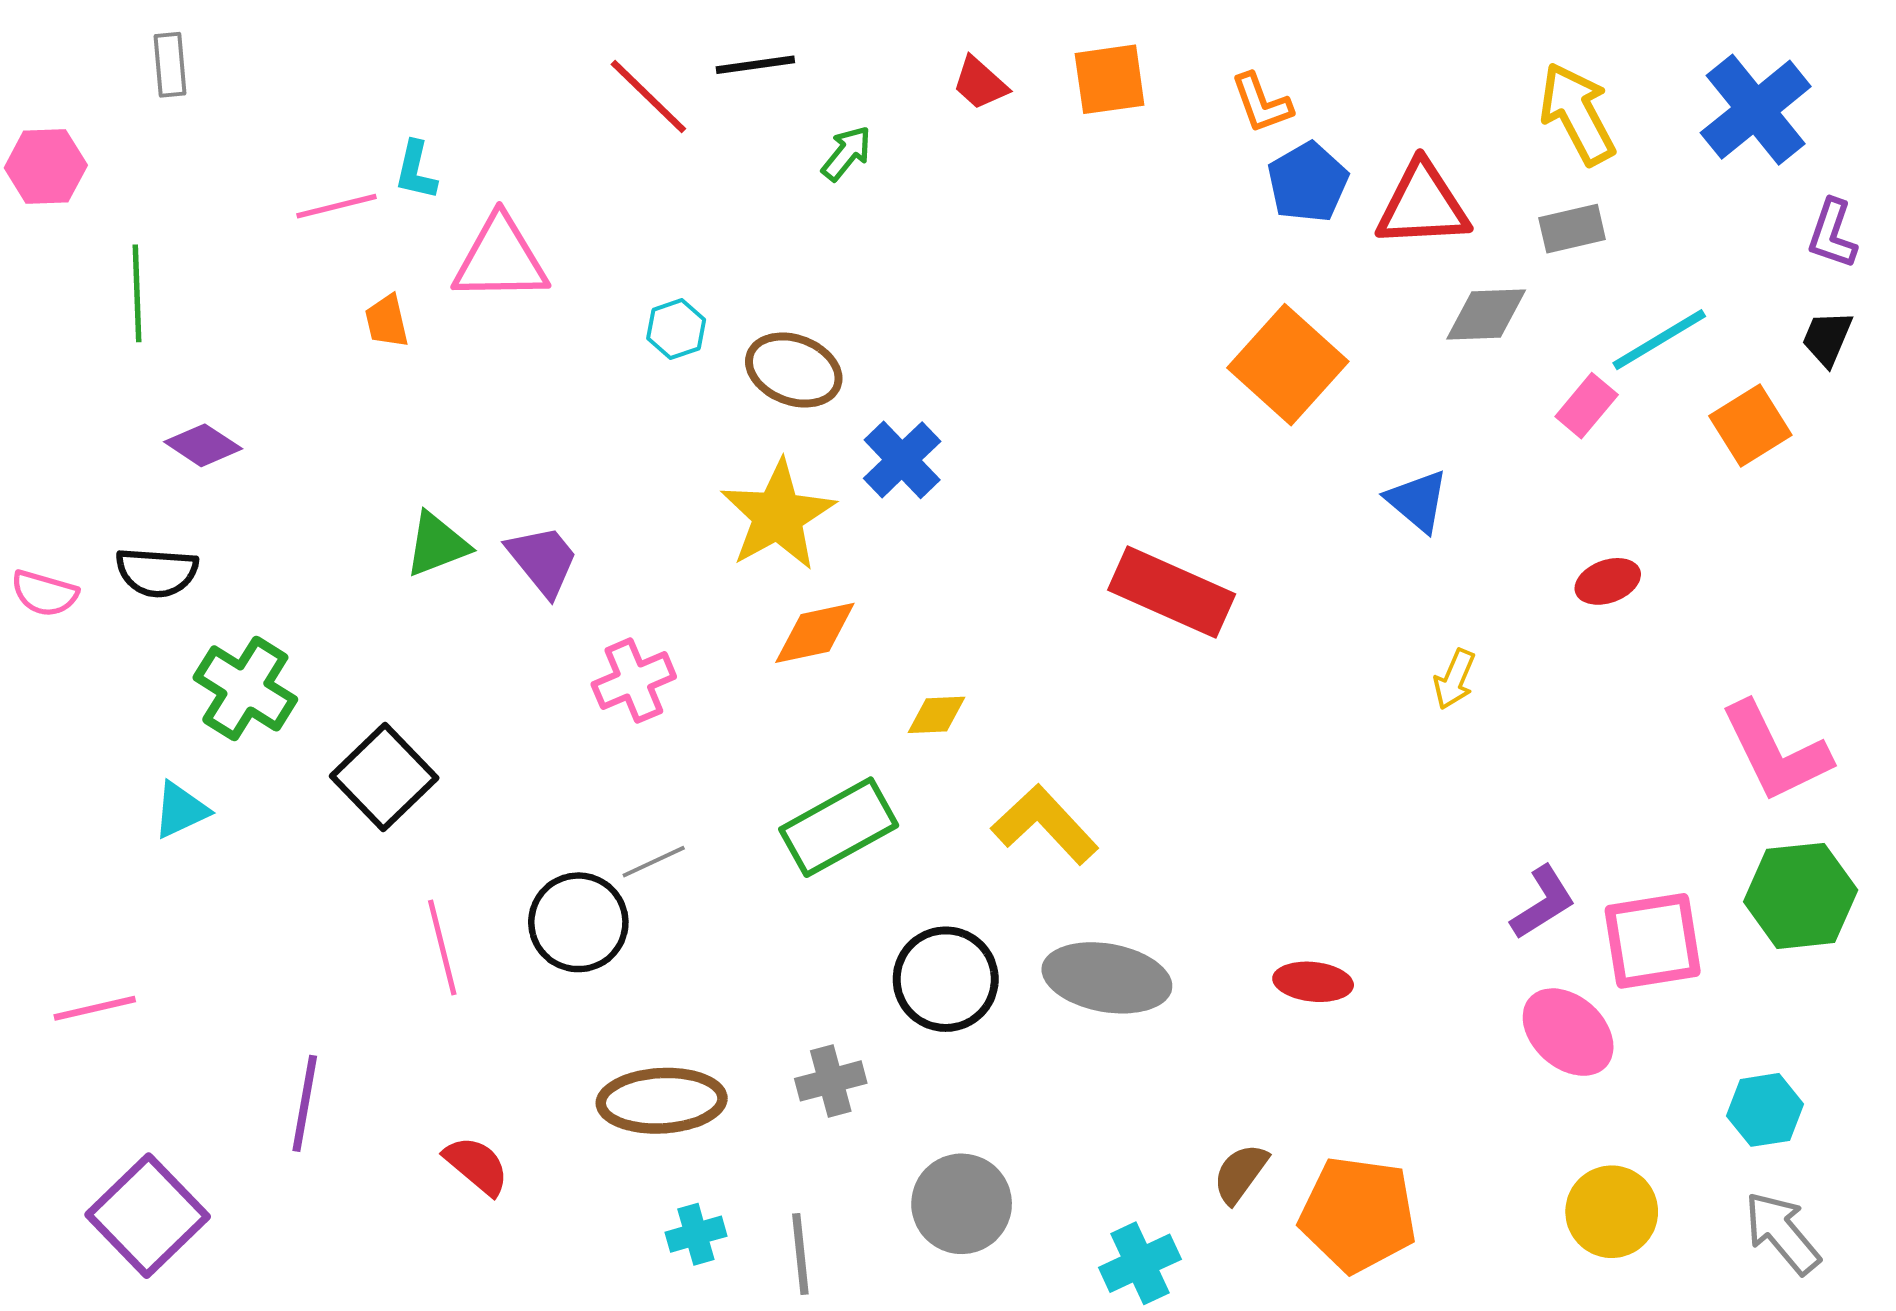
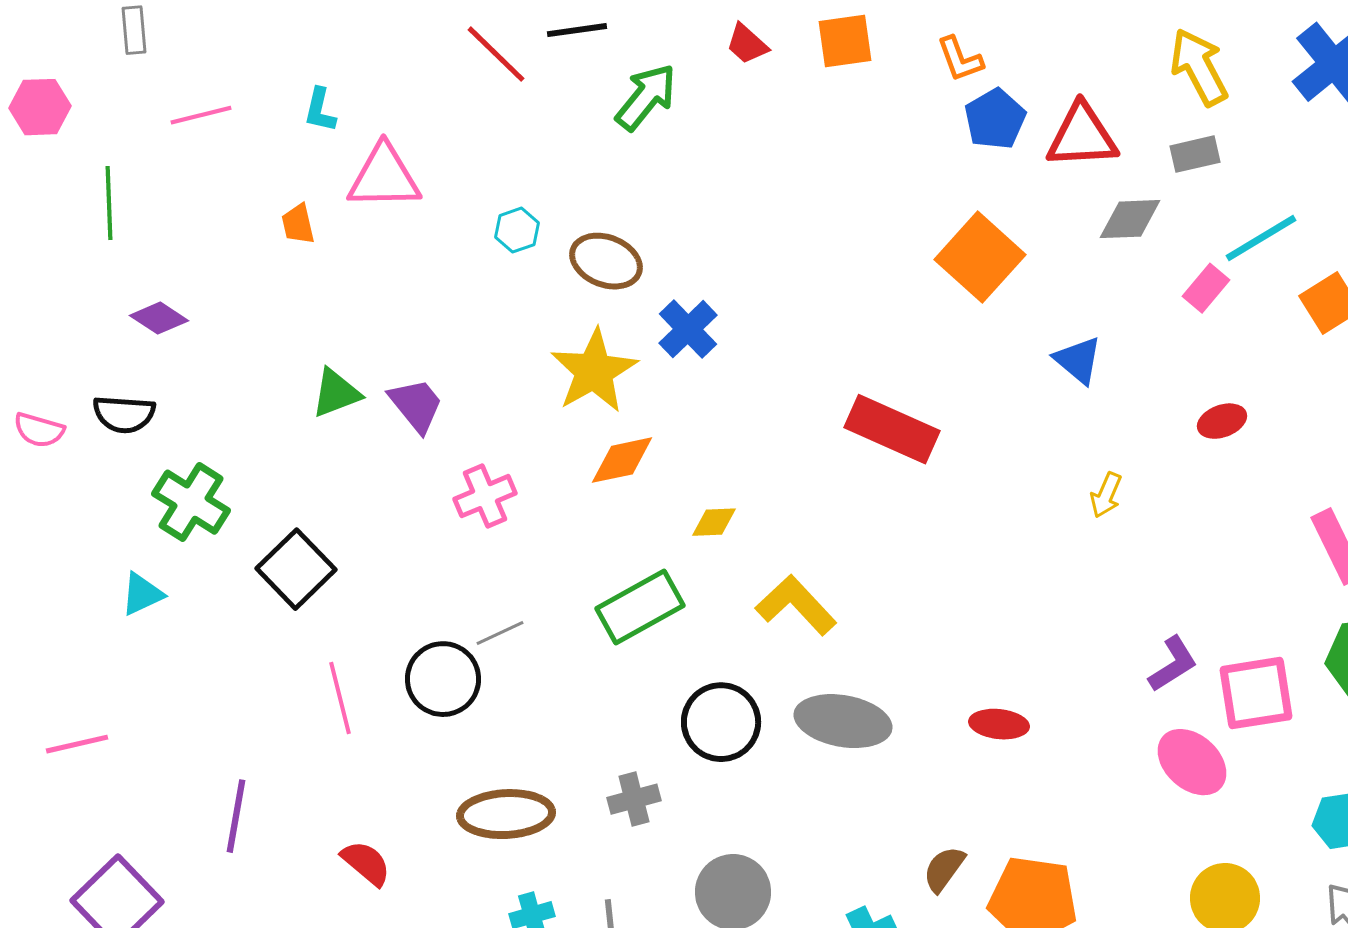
green arrow: (847, 153) -> (646, 97), size x1.6
pink line: (337, 206) -> (201, 115), moved

